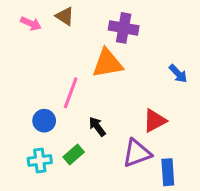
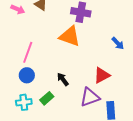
orange triangle: (107, 63) -> (70, 36), turned 30
pink line: (71, 93) -> (28, 52), moved

